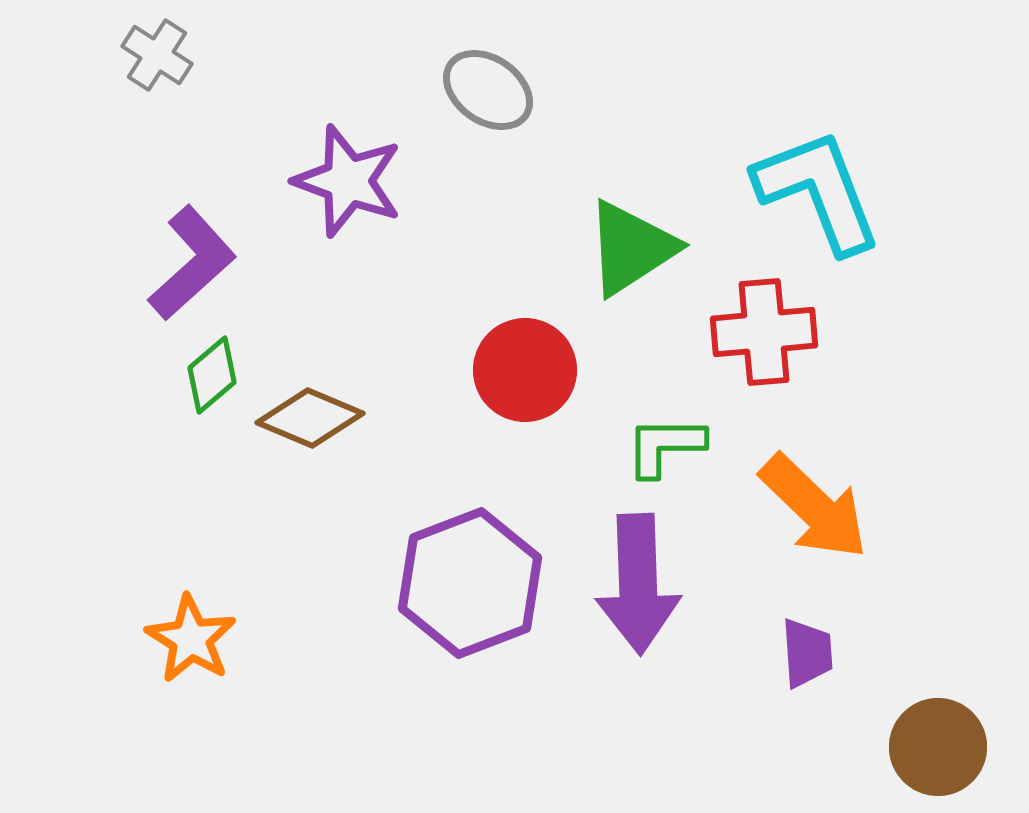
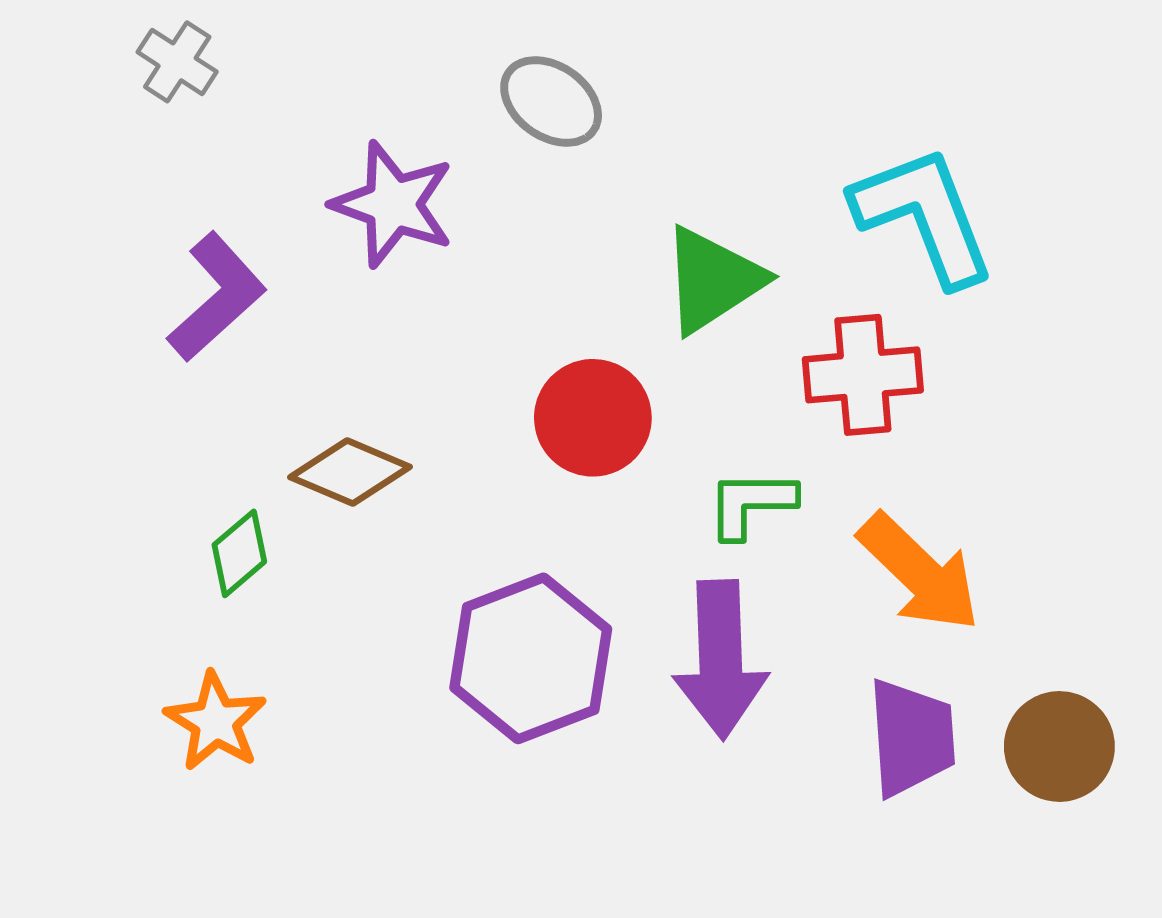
green diamond: (212, 375) -> (239, 553), moved
purple trapezoid: (807, 653) -> (911, 737), size x1.5
brown circle: (938, 747) -> (1059, 746), moved

